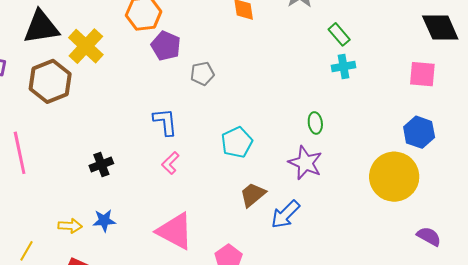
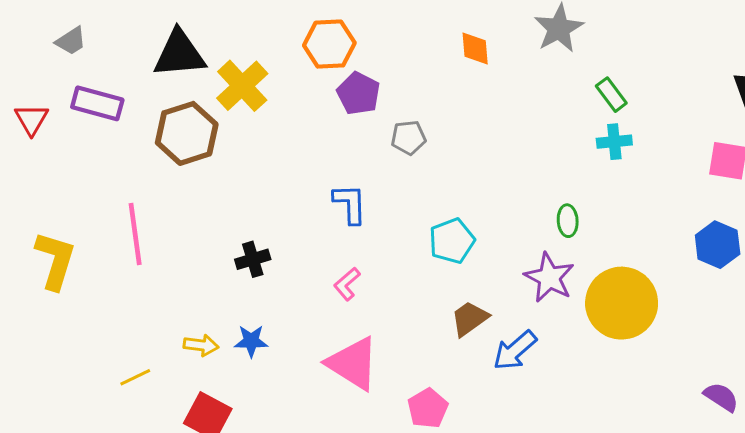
pink L-shape: (170, 163) -> (347, 284), moved
yellow circle: (394, 177) -> (622, 303), moved
yellow line: (27, 251) -> (135, 377), turned 30

